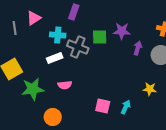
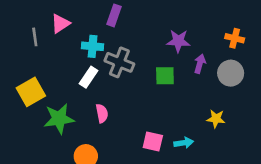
green square: (100, 37) -> (165, 76), moved
white rectangle: (55, 58) -> (88, 77), turned -35
pink semicircle: (65, 85) -> (102, 113), turned -96
cyan arrow: (126, 107) -> (184, 143), turned 56

